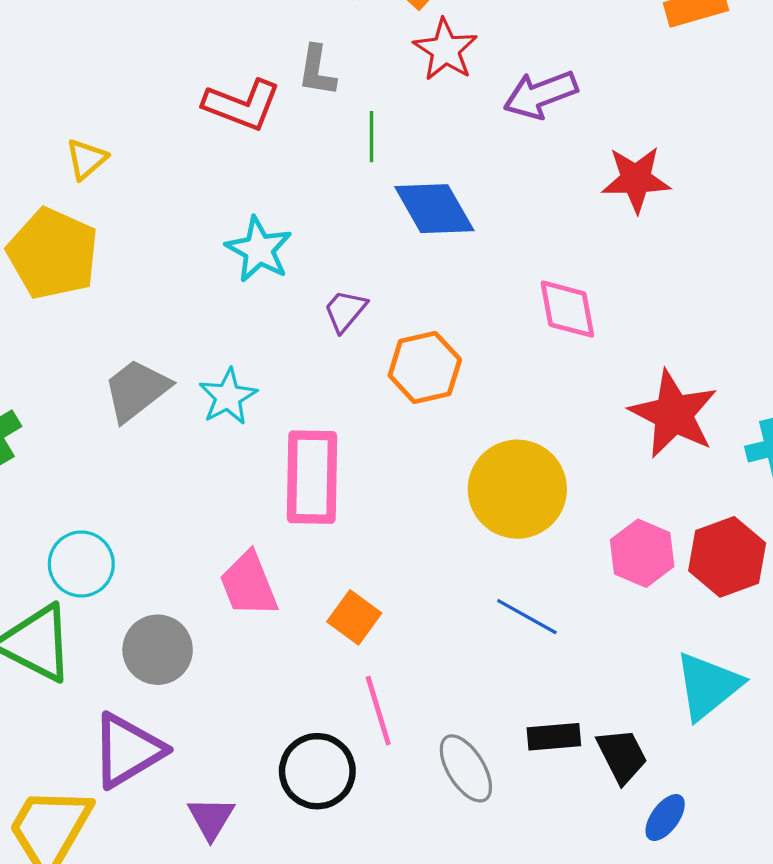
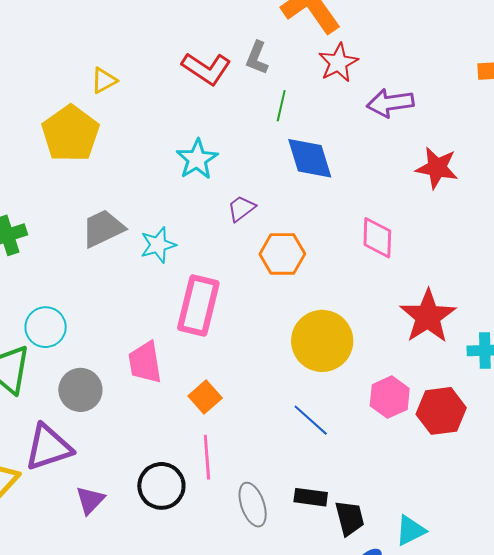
cyan triangle: (708, 686) -> (410, 531), moved, size x0.7

